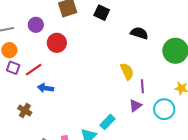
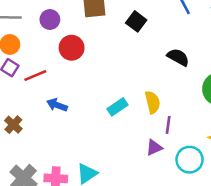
blue arrow: (46, 88) -> (57, 105), moved
cyan rectangle: (108, 122) -> (118, 107), moved

